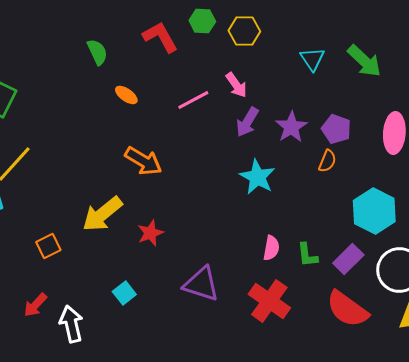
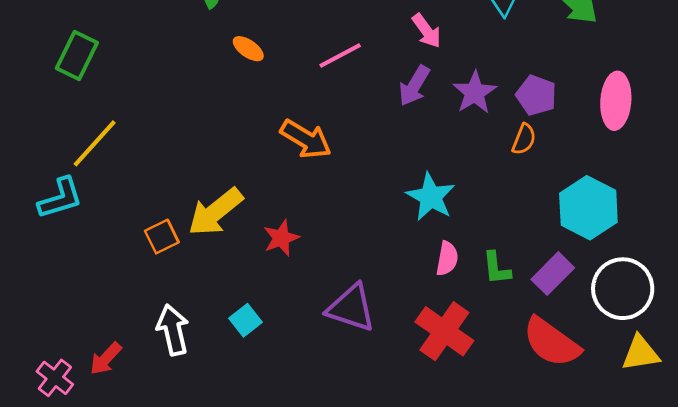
pink arrow: (236, 85) -> (427, 31), moved
orange arrow: (143, 161) -> (306, 139), moved
cyan star: (257, 177) -> (431, 197), moved
orange square: (48, 246) -> (162, 237), moved
red arrow: (35, 305) -> (106, 359), moved
white arrow: (71, 324) -> (173, 330), moved

